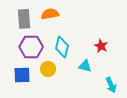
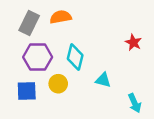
gray rectangle: (24, 19) -> (29, 23), turned 30
red star: (101, 46) -> (133, 42), moved

